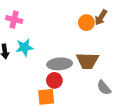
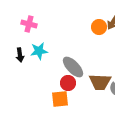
brown trapezoid: (87, 61) -> (100, 82), moved
gray ellipse: (60, 64) -> (73, 67), turned 50

